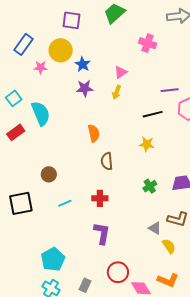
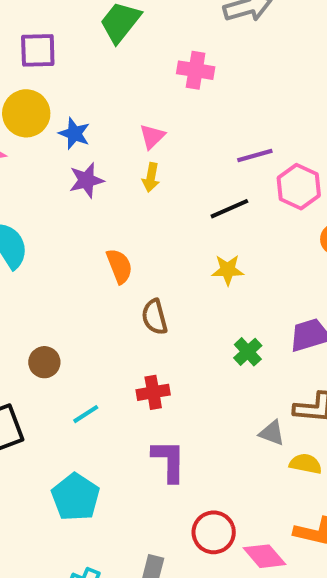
yellow semicircle: (169, 246) -> (306, 464), turned -35
cyan pentagon: (53, 259) -> (76, 497), moved

